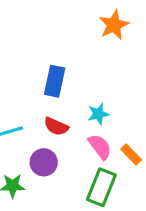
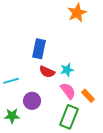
red semicircle: (56, 126) -> (47, 72), moved

